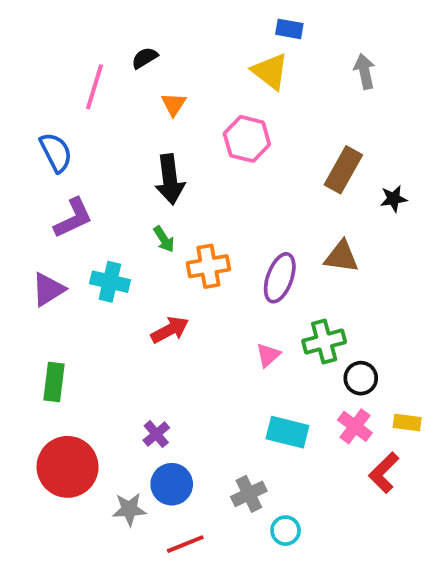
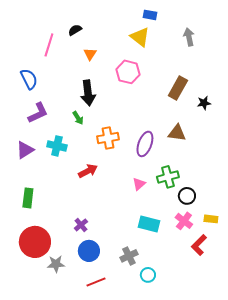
green arrow: (164, 239) -> (78, 118), moved
gray star: (129, 509) -> (56, 264), moved

